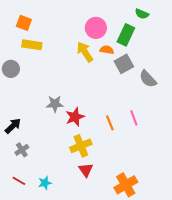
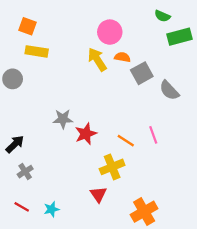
green rectangle: (126, 35) -> (180, 37), moved, turned 50
orange line: (110, 123) -> (126, 141), turned -35
yellow cross: (81, 146) -> (112, 167), moved

